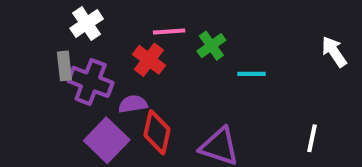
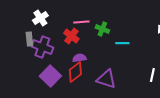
green cross: (211, 46) -> (102, 29), turned -32
purple semicircle: (133, 104) -> (79, 58), moved
red diamond: (157, 132) -> (75, 72), turned 40

